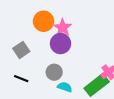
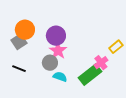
orange circle: (44, 21) -> (25, 30), moved
pink star: (63, 28) -> (58, 51), moved

